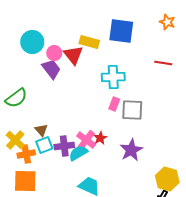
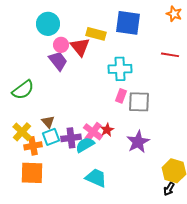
cyan circle: (32, 42) -> (48, 24), moved

